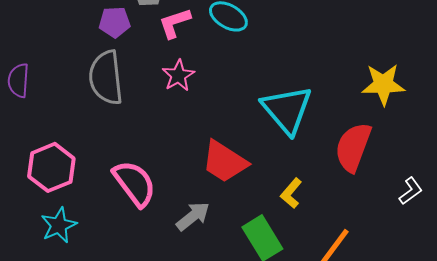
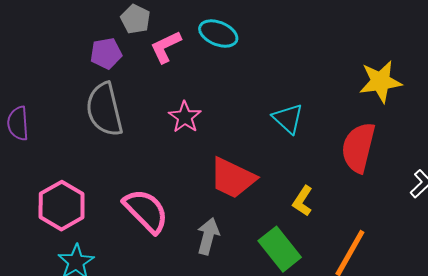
pink star: (178, 76) -> (185, 117), moved
cyan triangle: (287, 110) -> (288, 119), size x0.6
gray arrow: (193, 216) -> (208, 236), turned -30

